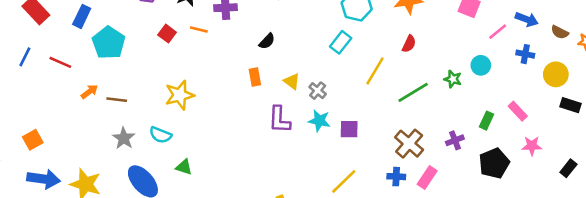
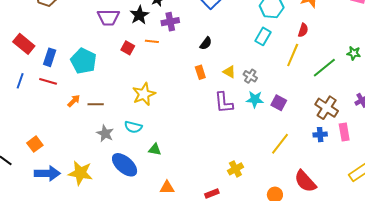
blue rectangle: (82, 16) -> (50, 57), moved
red semicircle: (409, 44) -> (303, 30), moved
purple square: (349, 129) -> (279, 103), turned 35
pink rectangle: (427, 177) -> (344, 132), turned -36

